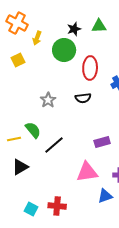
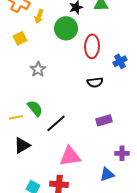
black semicircle: (83, 98) -> (95, 82), moved
gray star: (48, 100) -> (38, 69), moved
pink triangle: (87, 172) -> (70, 156), moved

